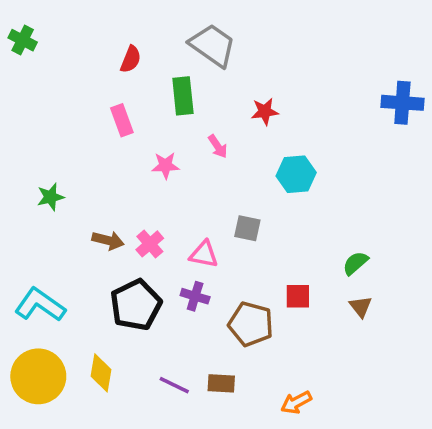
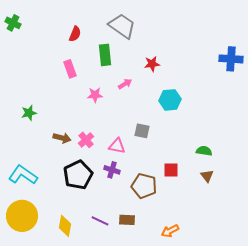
pink arrow: (218, 146) -> (125, 84), turned -88
green semicircle: (355, 263) -> (204, 151), turned 49
yellow diamond: (101, 373) -> (65, 226), moved

